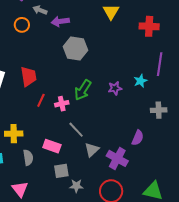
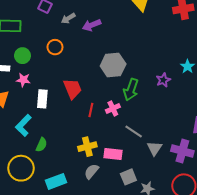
gray arrow: (40, 10) -> (68, 18), turned -40
orange circle: (22, 25) -> (55, 47), moved
gray hexagon: (75, 48) -> (113, 65), moved
yellow cross: (14, 134) -> (87, 147), moved
gray semicircle: (28, 158) -> (91, 171), turned -119

